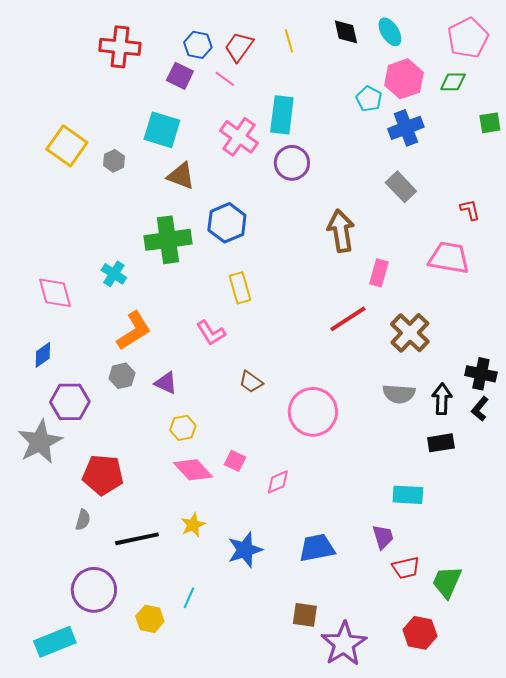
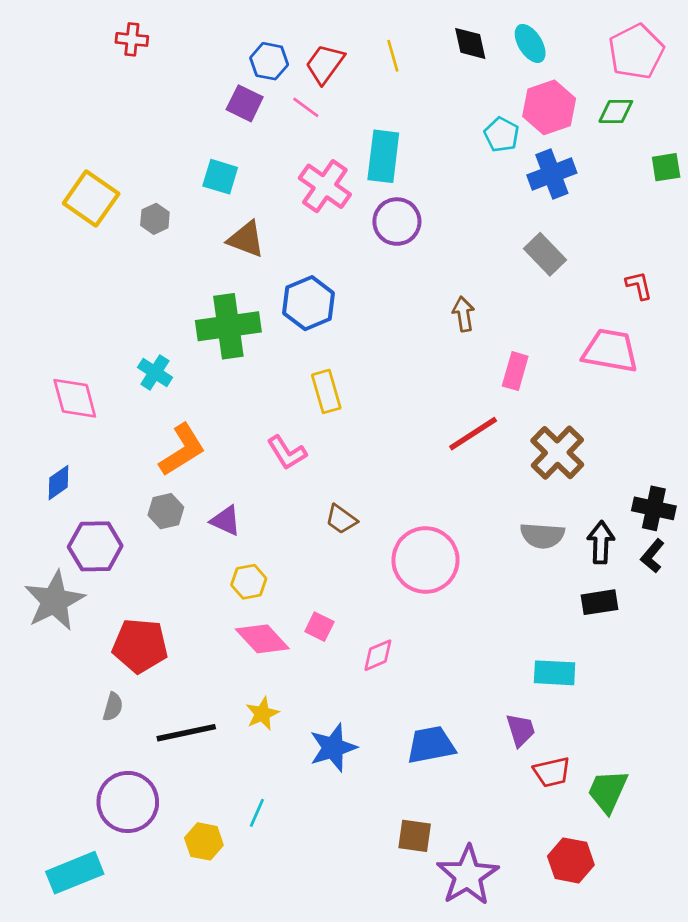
red cross: (120, 47) -> (132, 39), moved, size x0.6
cyan square: (162, 130) -> (220, 177), size x0.7
brown arrow: (341, 231) -> (464, 314), size x0.6

